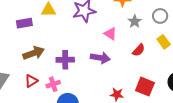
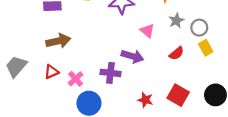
gray circle: (160, 16) -> (199, 28), moved
purple cross: (65, 60) -> (110, 73), moved
pink cross: (53, 84) -> (76, 79), turned -32

